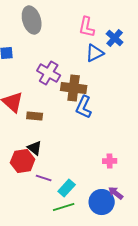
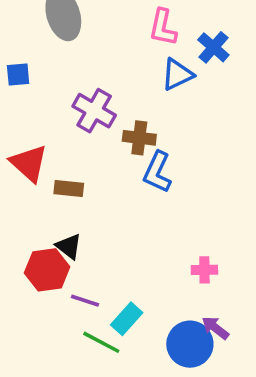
brown cross: (74, 88) -> (139, 138), size x0.7
green line: (64, 207) -> (101, 342), moved, turned 45

